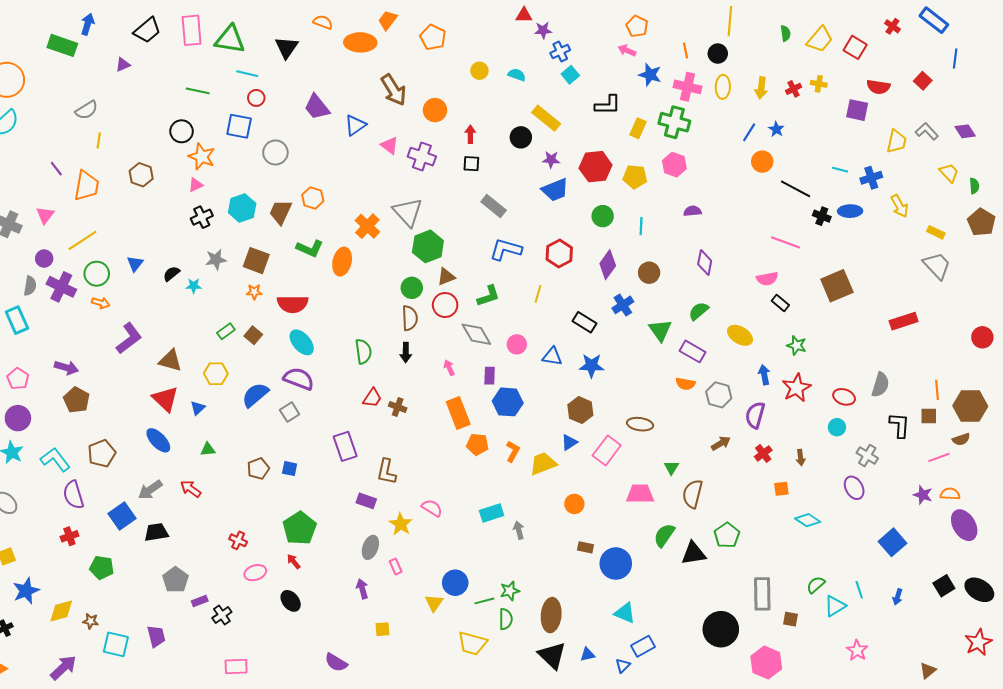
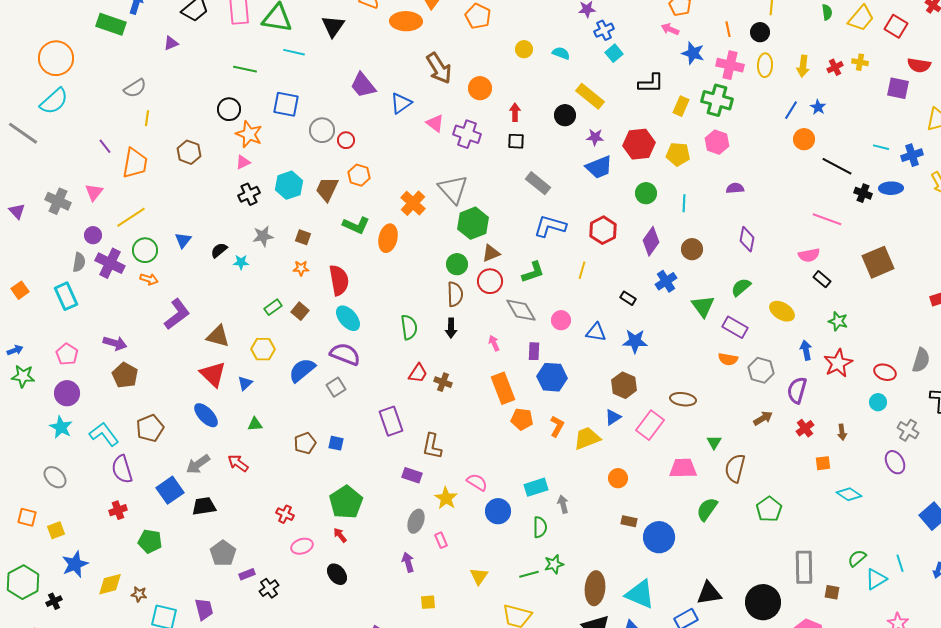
red circle: (256, 98) -> (346, 140), moved
brown square: (256, 261) -> (303, 237), size x0.6
red semicircle: (293, 304) -> (339, 280), turned -100
black rectangle: (584, 322) -> (628, 298), size x0.7
black triangle: (694, 553) -> (709, 593), moved
blue circle: (455, 583) -> (498, 511), moved
cyan triangle: (625, 613) -> (640, 594), moved, size x1.4
green semicircle: (506, 619) -> (540, 527), moved

